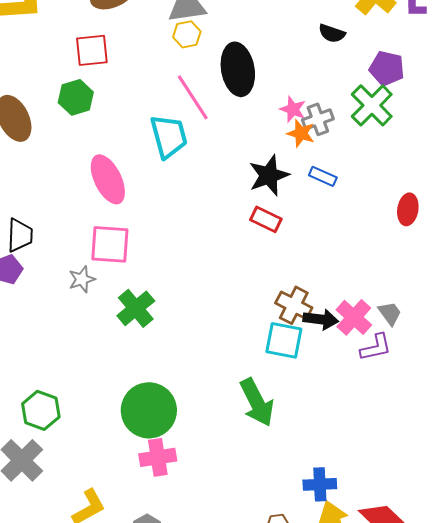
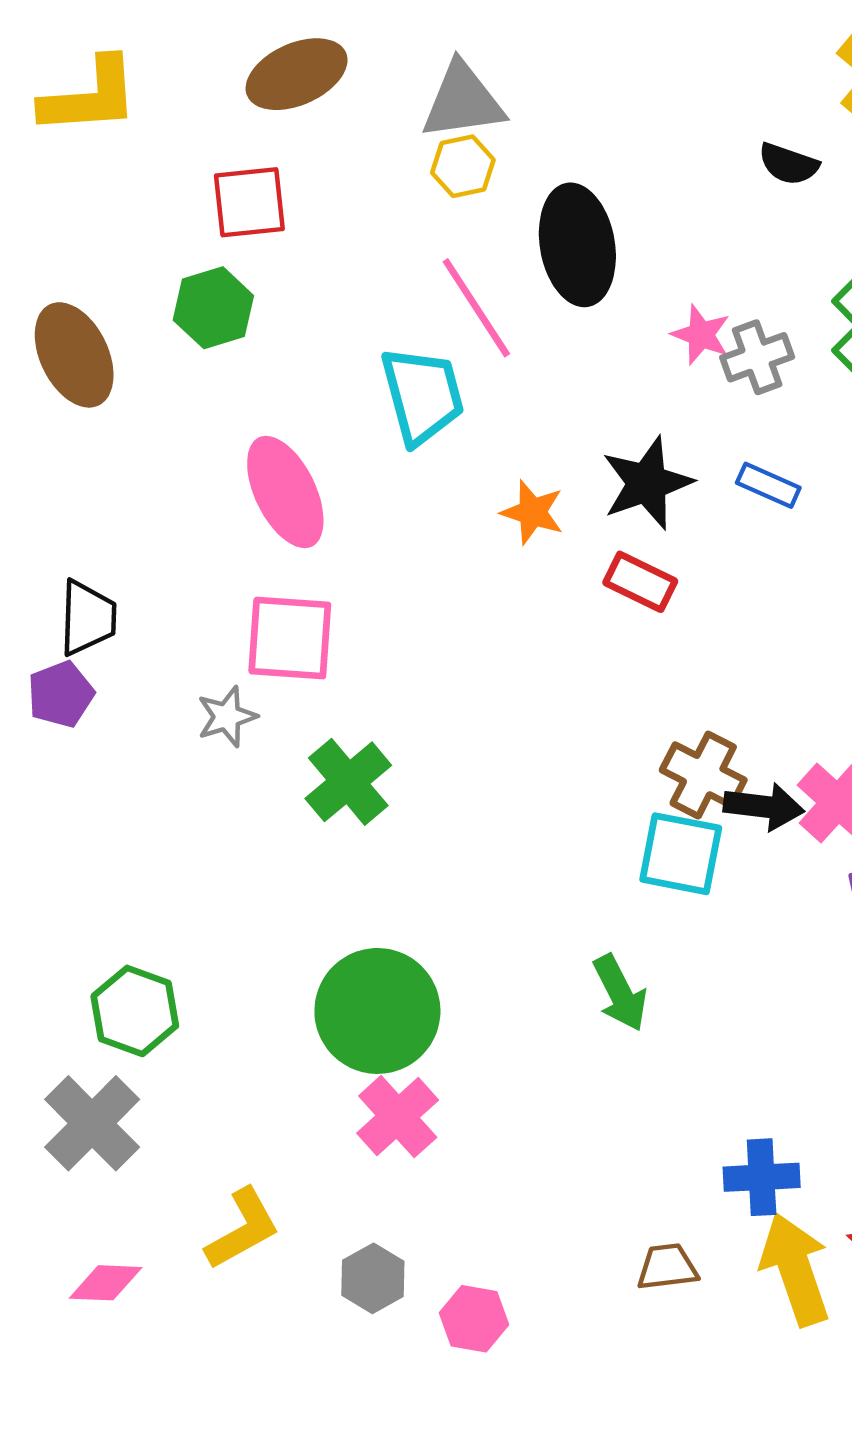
orange star: (301, 133) -> (532, 512), moved
green arrow: (257, 402) -> (620, 993), size x0.7
pink cross: (158, 457) -> (398, 1117), turned -33

